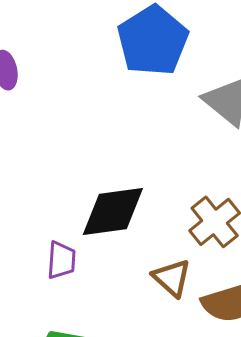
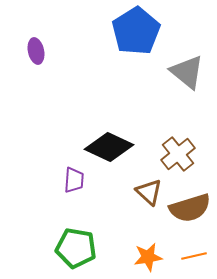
black diamond: (113, 212) -> (109, 147), turned 33

